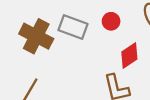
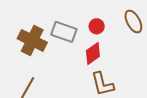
red diamond: (129, 55) -> (93, 54), moved

